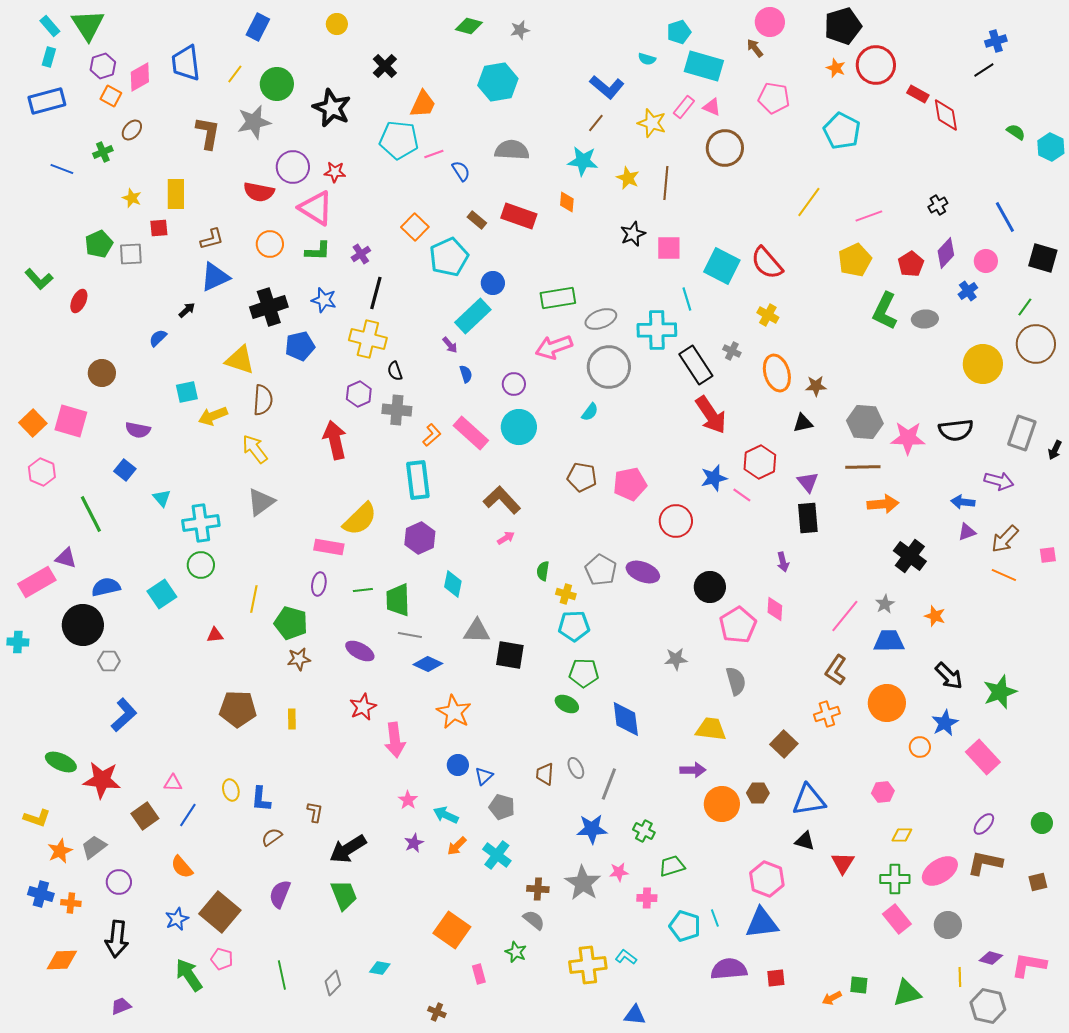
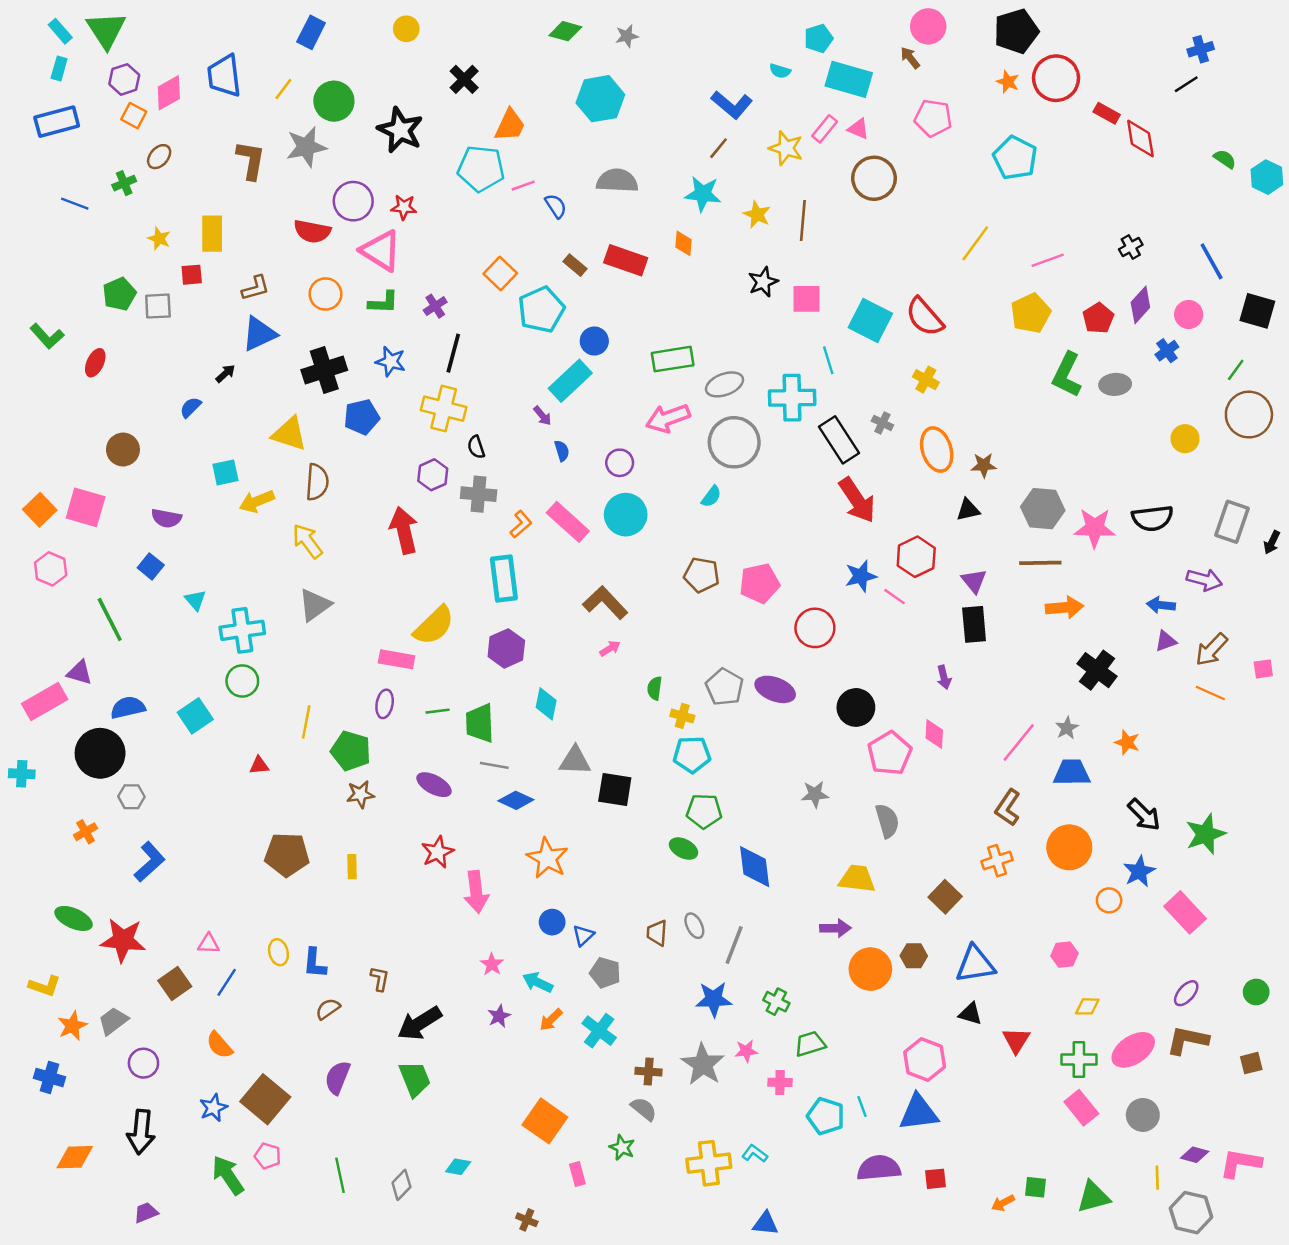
yellow circle: (983, 364) -> (1185, 439), size x0.6
orange cross: (71, 903) -> (86, 832), moved, turned -36

